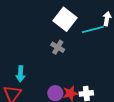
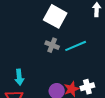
cyan line: (93, 30) -> (76, 46), moved

